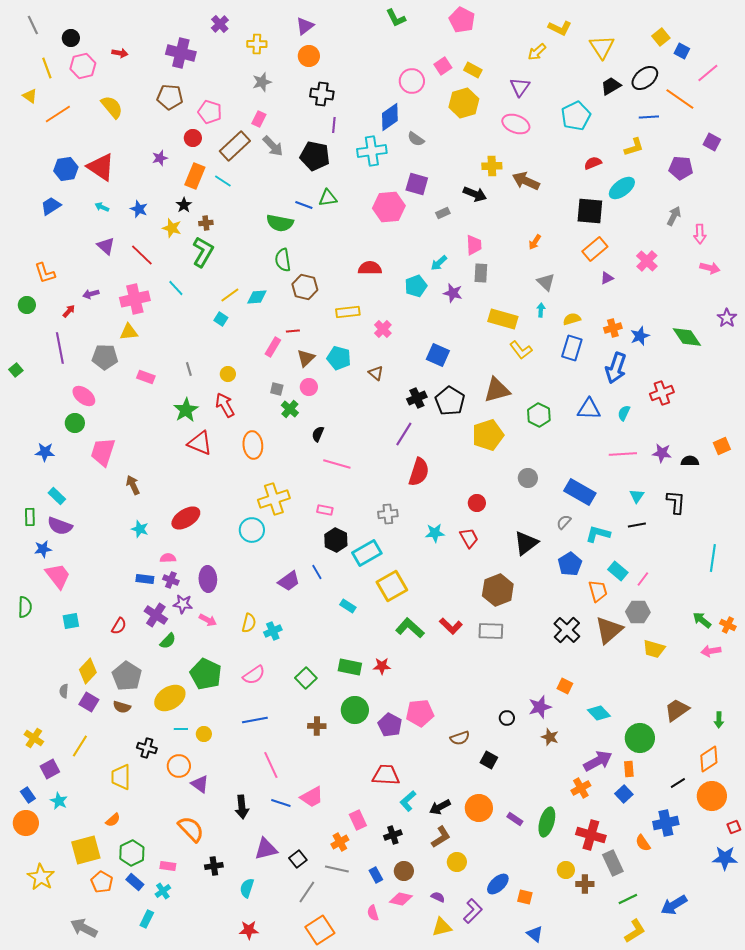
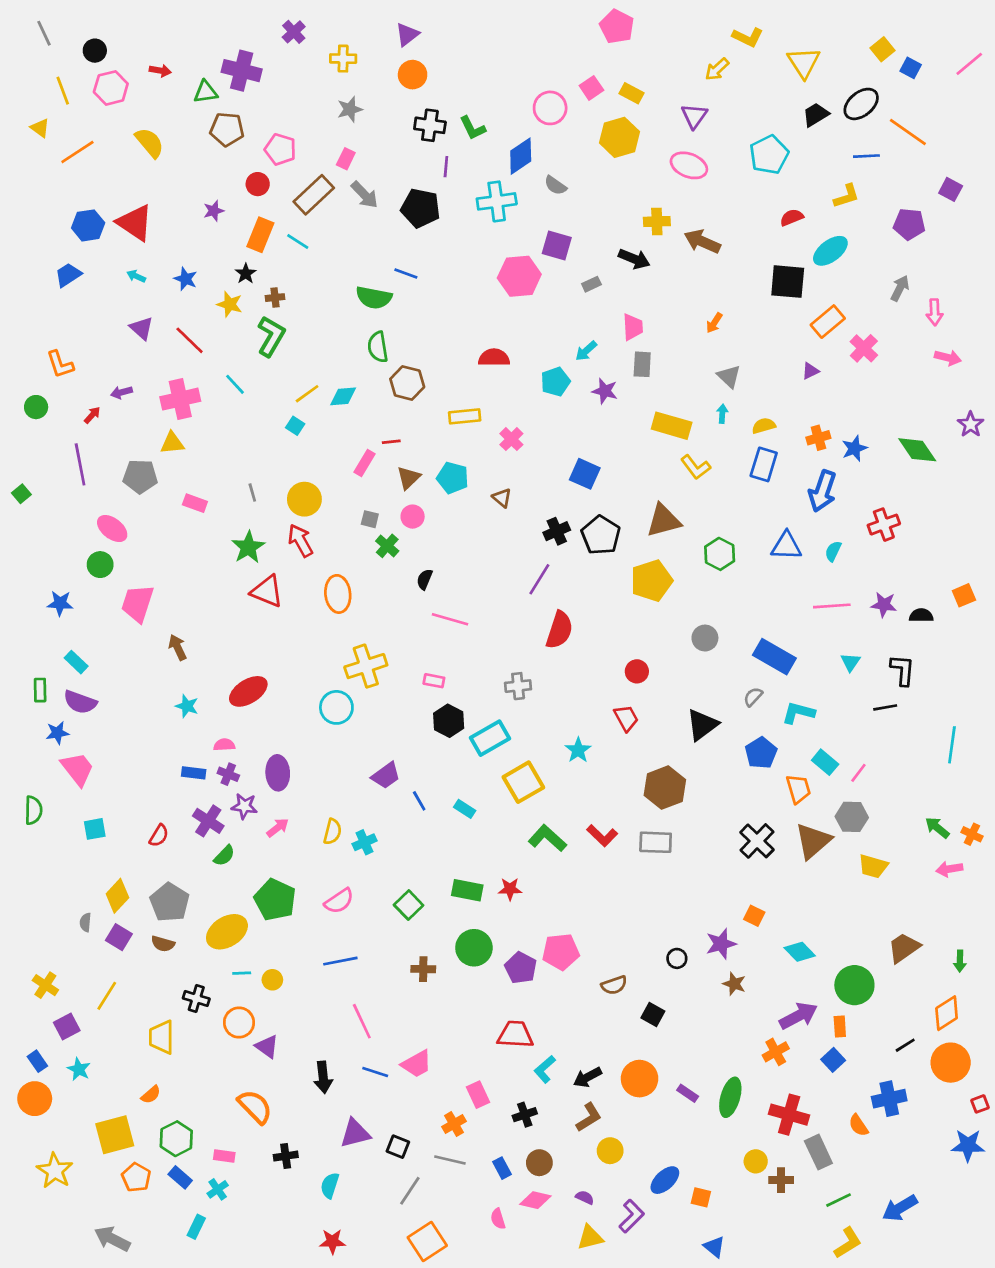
green L-shape: (396, 18) -> (473, 128), moved
pink line: (708, 73) -> (969, 64), moved
green triangle: (328, 198) -> (206, 92), moved
orange rectangle: (595, 249) -> (828, 322), moved
yellow circle: (228, 374) -> (304, 499), size x1.6
black line: (637, 525) -> (885, 707), moved
cyan star: (435, 533) -> (578, 750), moved, turned -30
blue line: (317, 572) -> (419, 801), moved
pink arrow: (208, 620) -> (278, 828), turned -66
black square: (298, 859) -> (398, 1147), turned -30

